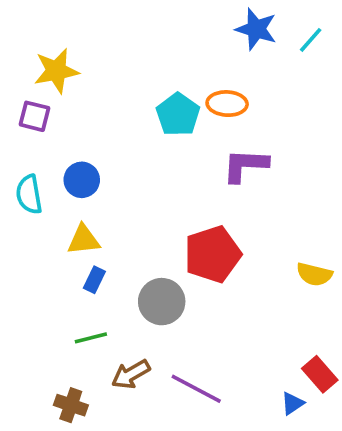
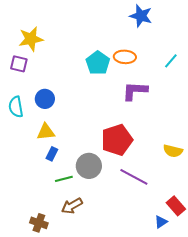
cyan line: (311, 40) -> (171, 61), moved
green line: (91, 338) -> (64, 179), moved
purple line: (196, 389) -> (134, 177), moved

